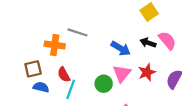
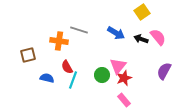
blue arrow: (121, 48) -> (116, 33), moved
brown square: (33, 69) -> (28, 55), moved
red star: (147, 72) -> (124, 78), moved

